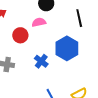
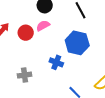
red circle: (20, 35) -> (26, 33), moved

